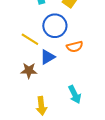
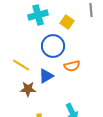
yellow line: (30, 39) -> (21, 65), moved

